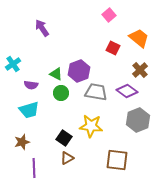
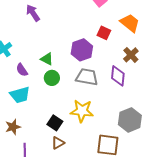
purple hexagon: (79, 71) -> (82, 50), moved
purple semicircle: (31, 85) -> (22, 70), turned 48
purple diamond: (127, 91) -> (118, 76), turned 60
gray hexagon: (138, 120) -> (130, 120), moved

